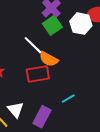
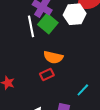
white line: (33, 45) -> (31, 26), moved, turned 50
red rectangle: (38, 74) -> (47, 74), size x0.6

